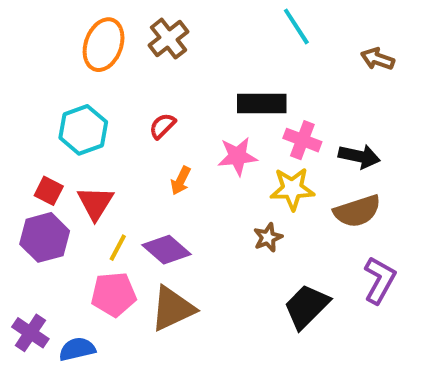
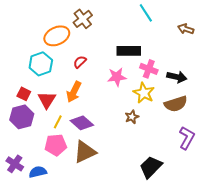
orange ellipse: (104, 45) -> (57, 36), moved, turned 45
orange arrow: (181, 181) -> (74, 92), moved, size x1.5
yellow star: (292, 189) -> (144, 93), turned 30
black trapezoid: (306, 306) -> (151, 167), moved

